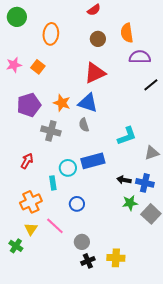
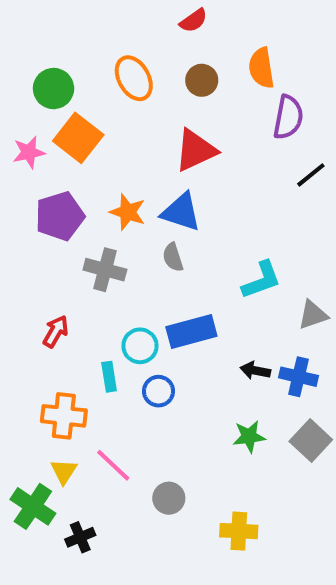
green circle: (17, 17) -> (54, 89), moved
orange ellipse: (51, 34) -> (134, 78), moved, turned -35
purple semicircle: (140, 57) -> (288, 117), turned 100
pink star: (14, 65) -> (29, 152), moved
orange square: (38, 67) -> (78, 138), size x1.6
orange cross: (31, 202) -> (64, 416), turned 30
green star: (130, 203) -> (249, 436), moved
blue circle: (77, 204) -> (159, 391), moved
green cross: (16, 246) -> (33, 506), size x1.5
black cross: (88, 261) -> (80, 537), moved

